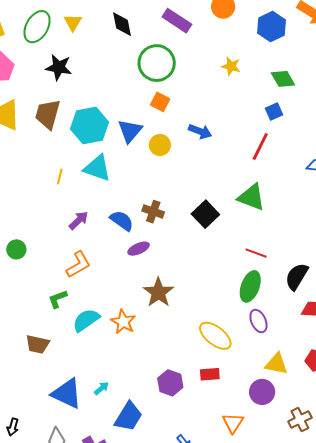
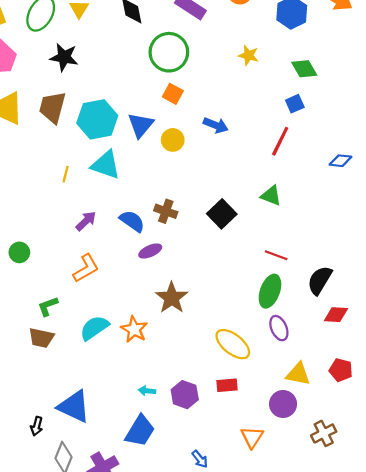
green triangle: (251, 197) -> (271, 196), size x0.7
green L-shape: (58, 299) -> (48, 306), moved
brown trapezoid: (38, 344) -> (41, 338), moved
cyan arrow: (101, 388) -> (147, 391), moved, turned -133
black arrow: (13, 427) -> (37, 426), moved

